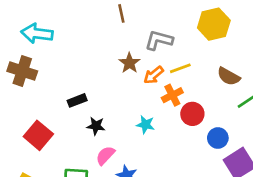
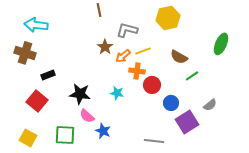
orange cross: (172, 95) -> (137, 71), turned 35
black rectangle: (77, 100) -> (48, 75), moved
black star: (96, 126) -> (80, 94), size x1.5
pink semicircle: (105, 155) -> (87, 116), turned -91

